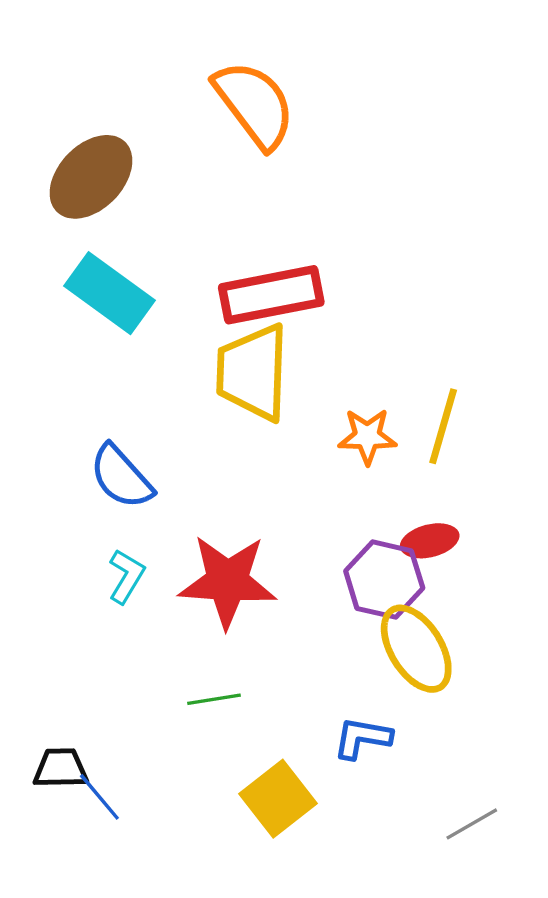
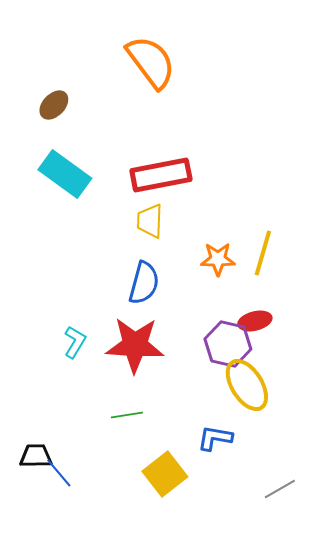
brown ellipse: (91, 177) -> (54, 105), size x0.6
yellow trapezoid: (253, 372) -> (150, 221), size x0.6
blue semicircle: (121, 477) -> (144, 283), moved, turned -123

